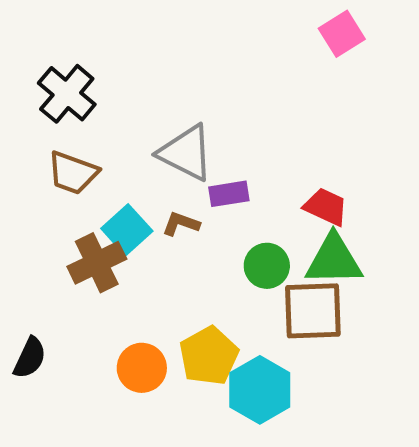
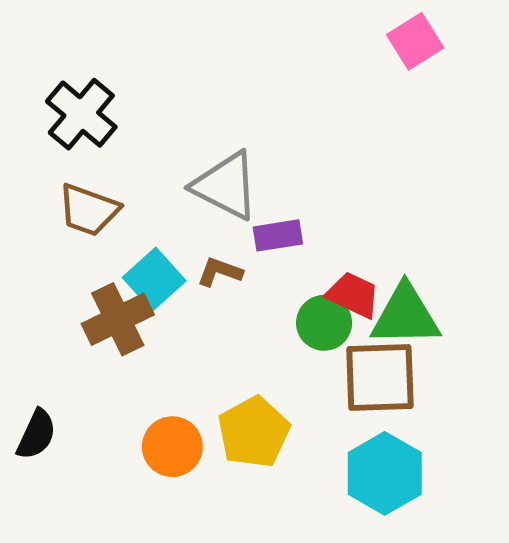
red trapezoid: (326, 207) -> (353, 295), moved
cyan hexagon: (260, 390) -> (385, 473), moved

